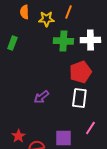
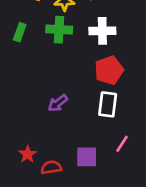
white cross: (90, 40) -> (102, 31), moved
green cross: (63, 41) -> (59, 30), moved

